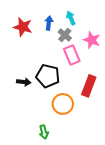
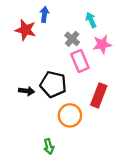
cyan arrow: (71, 18) -> (91, 20), moved
blue arrow: (49, 23) -> (44, 14), moved
pink star: (92, 40) -> (102, 44), turned -30

